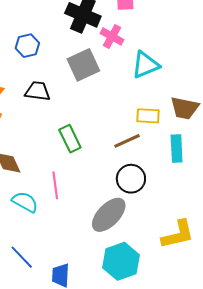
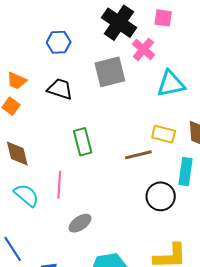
black circle: (131, 179) -> (161, 196), moved
gray ellipse: (109, 215) -> (80, 223), moved, size x0.6

